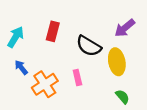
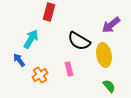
red rectangle: (53, 31) -> (49, 12), moved
cyan arrow: (16, 37) -> (31, 39), moved
orange cross: (45, 84) -> (40, 75), size x0.7

